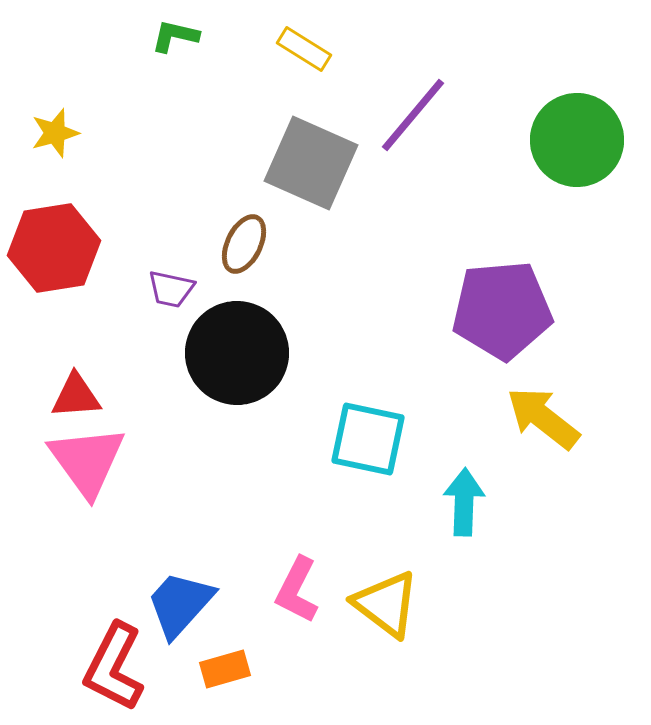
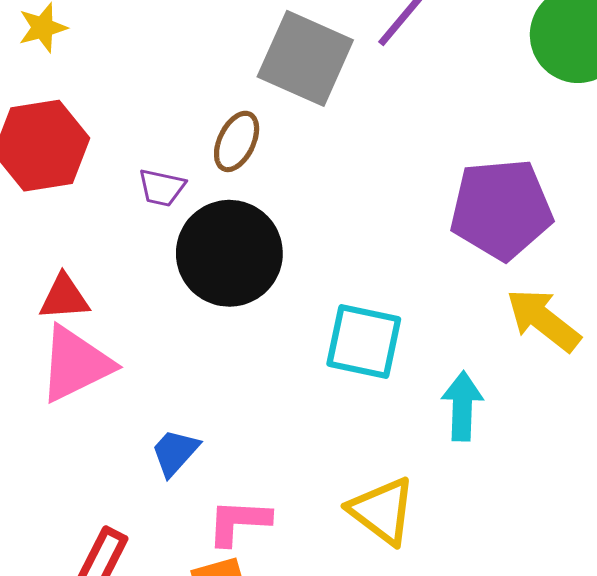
pink triangle: (87, 461) -> (75, 364), turned 40
pink L-shape: (297, 590) -> (239, 522), moved, turned 66
blue trapezoid: (180, 604) -> (175, 452), moved, size x0.7

